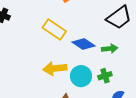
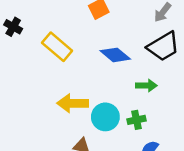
yellow rectangle: (54, 29) -> (57, 47), moved
blue diamond: (83, 44) -> (115, 55), moved

